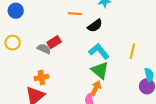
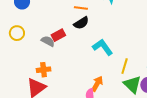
black semicircle: (95, 26) -> (81, 23), moved
yellow line: (132, 51) -> (125, 66), moved
green triangle: (100, 70) -> (132, 84), moved

